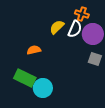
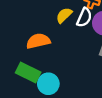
orange semicircle: (34, 50) -> (38, 41), size x1.5

